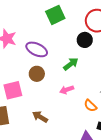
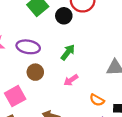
black circle: (85, 40) -> (64, 16), moved
orange semicircle: (90, 106) -> (97, 100), moved

